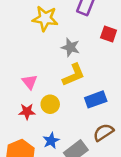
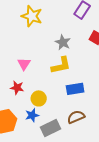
yellow star: (45, 18) -> (32, 16), moved
yellow circle: (50, 104) -> (39, 98), moved

